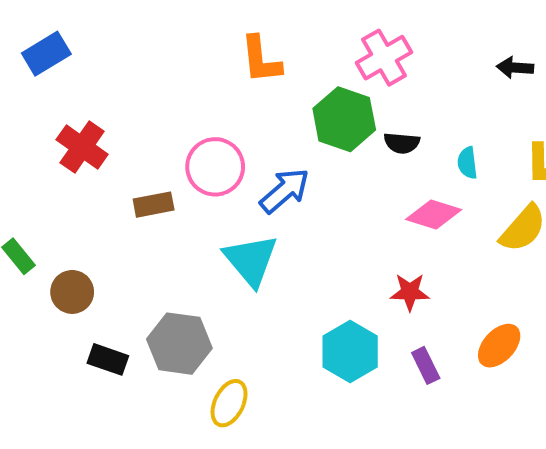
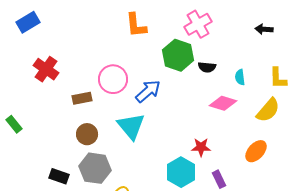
brown circle: (72, 292) -> (87, 134), moved
red star: (410, 292) -> (201, 147), moved
orange ellipse: (499, 346) -> (256, 151), moved

